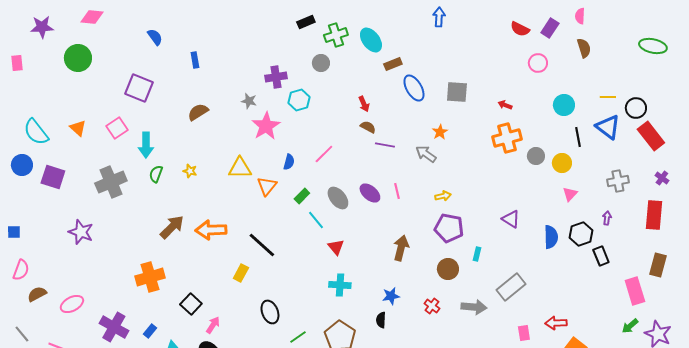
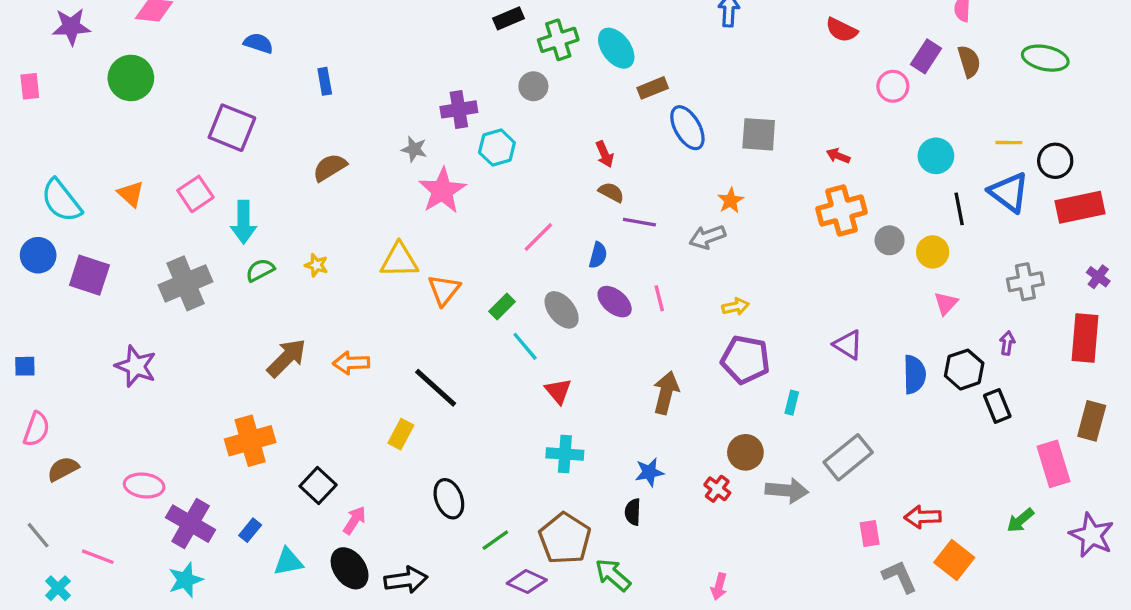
purple rectangle: (550, 28) -> (926, 56), moved
red semicircle: (520, 29) -> (842, 30), moved
blue semicircle: (155, 37) -> (258, 43), turned -36
green ellipse: (653, 46) -> (1045, 58), moved
red rectangle: (651, 136) -> (1080, 207), turned -64
gray arrow: (426, 154) -> (707, 237), turned -55
blue semicircle: (289, 162) -> (598, 255), moved
green semicircle: (156, 174) -> (260, 270), turned 42
orange arrow: (211, 230) -> (351, 363), size x0.7
brown circle: (448, 269) -> (745, 452), moved
pink ellipse: (72, 304) -> (144, 485), moved, turned 35
green arrow: (630, 326) -> (1020, 520), moved

